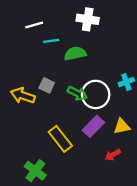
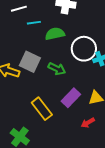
gray square: (47, 85) -> (30, 62), size x1.5
white circle: (96, 94) -> (84, 49), moved

